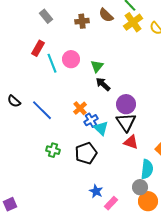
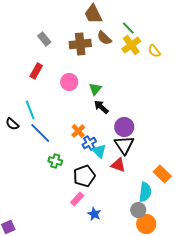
brown cross: (82, 21) -> (80, 44), size x1.5
cyan line: (52, 63) -> (30, 110), moved
red triangle: (131, 142) -> (118, 165), moved
green cross: (53, 150) -> (55, 161), moved
pink rectangle: (111, 203) -> (77, 199), moved

